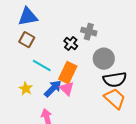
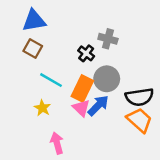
gray circle: (104, 59) -> (107, 79), moved
yellow star: (26, 89) -> (42, 108), moved
blue arrow: (53, 89) -> (98, 105), moved

